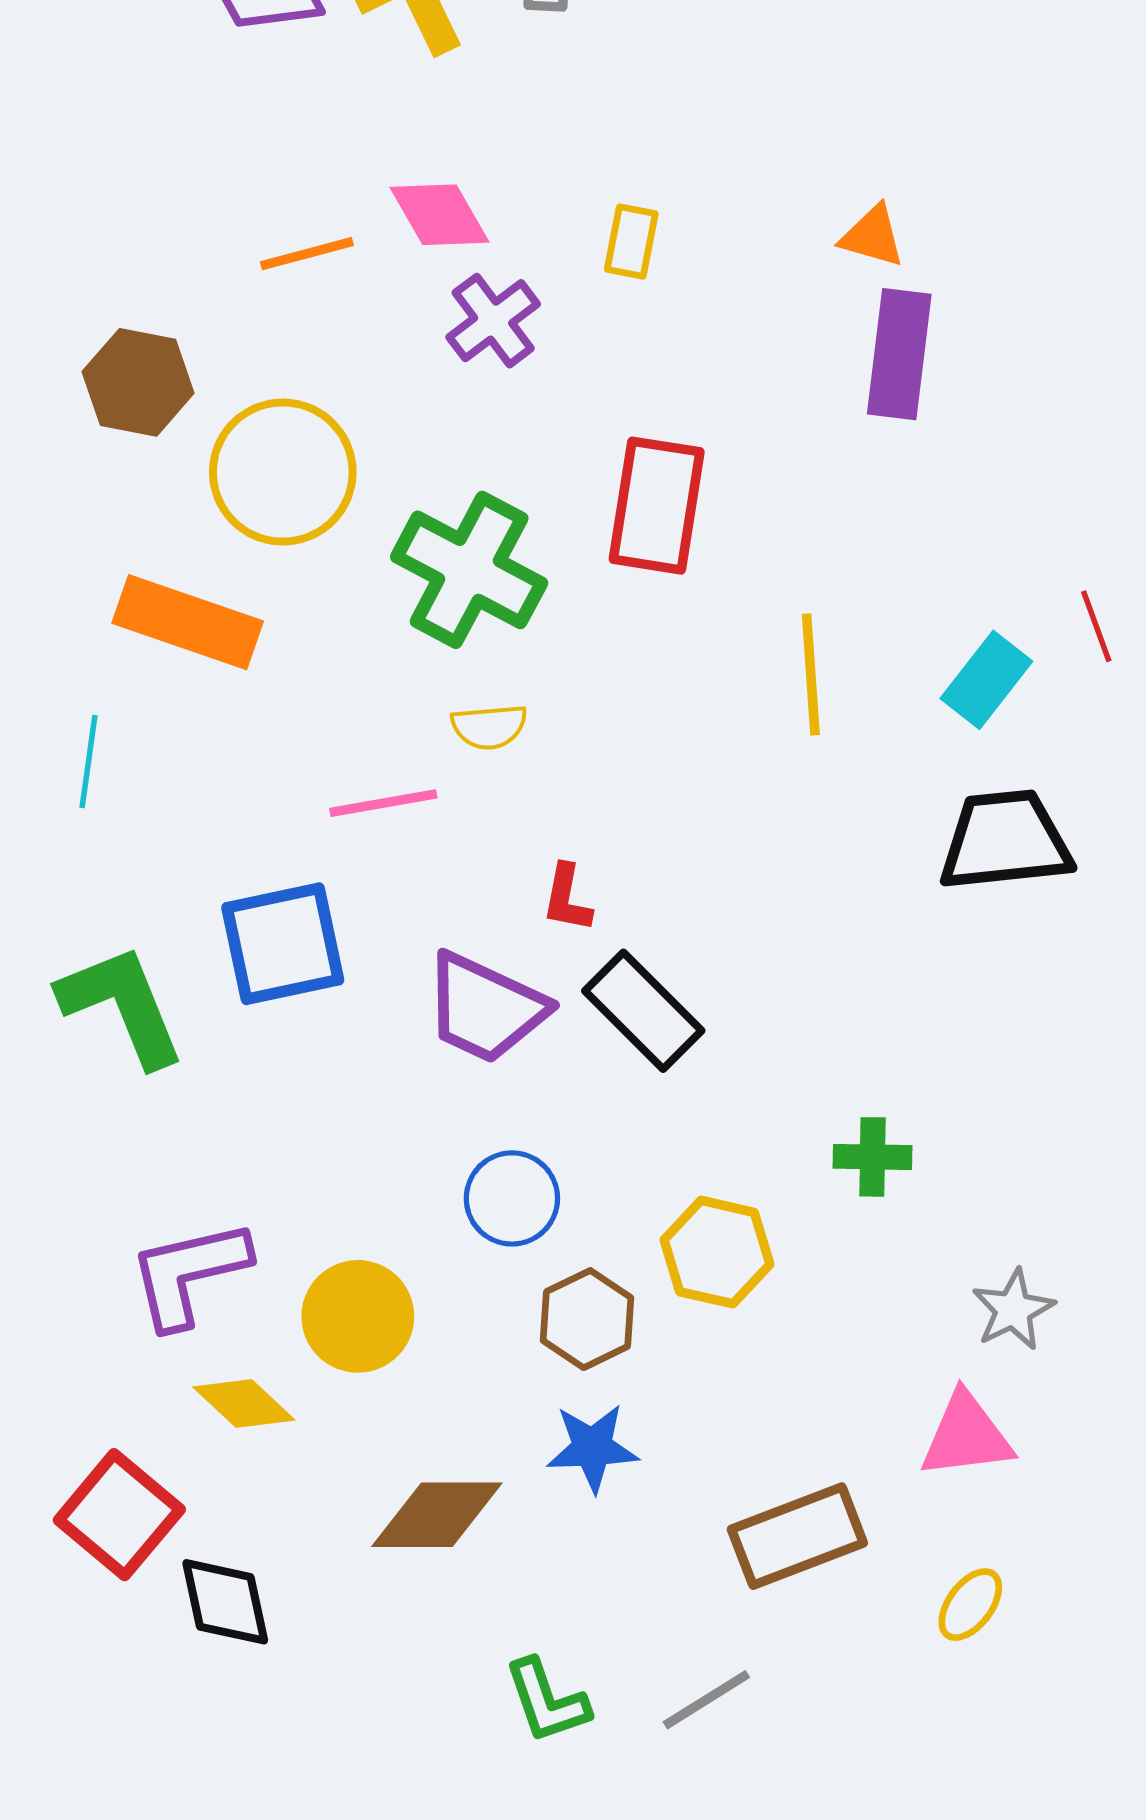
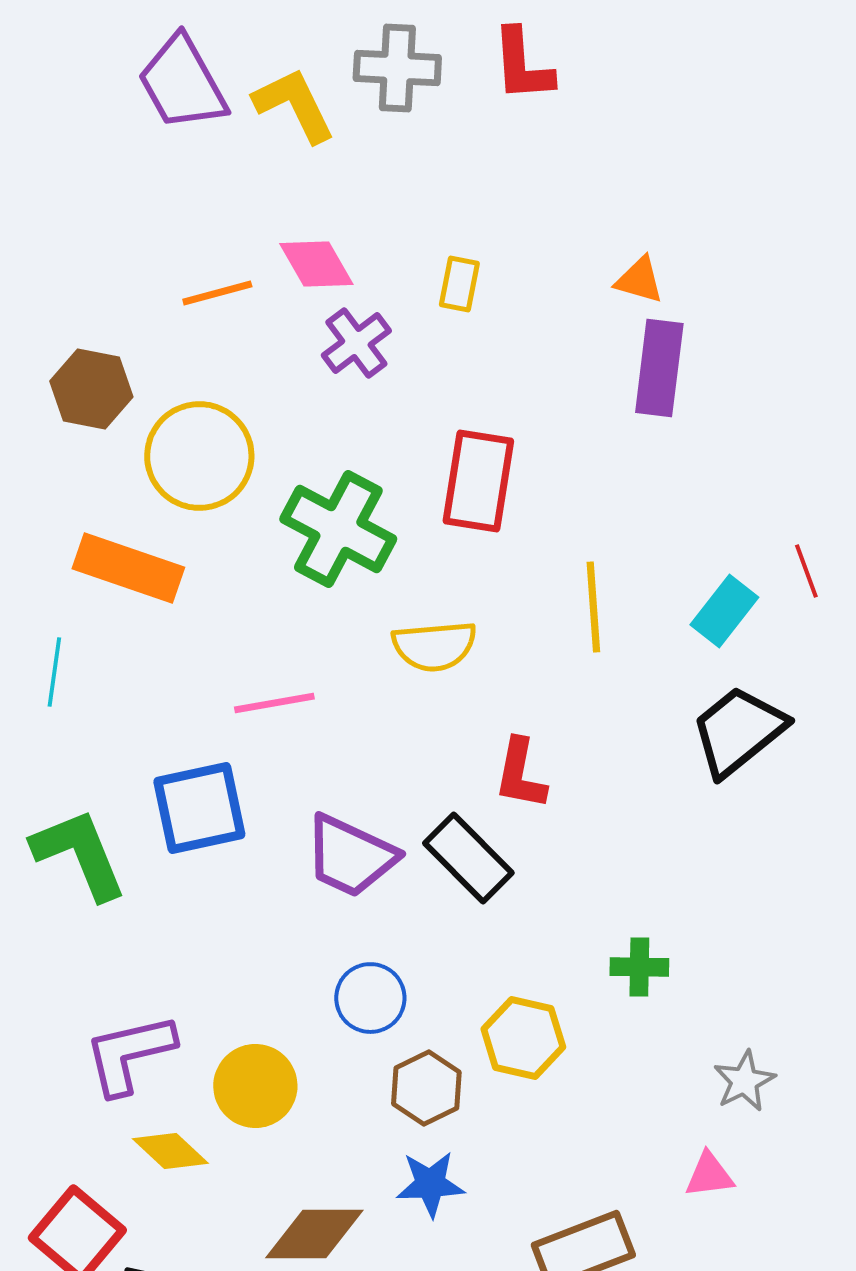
yellow semicircle: (489, 727) -> (434, 646), moved, size x1.5
black trapezoid: (1005, 841) -> (738, 731), turned -33
red L-shape: (567, 898) -> (520, 774), moved, size x1.4
pink triangle: (966, 1436) -> (709, 1175), size x0.7

